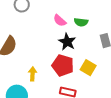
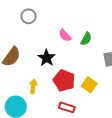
green semicircle: (81, 22) -> (86, 39), turned -72
black star: (67, 42) -> (47, 58), moved

